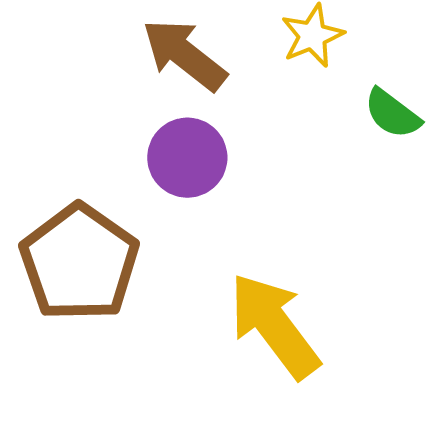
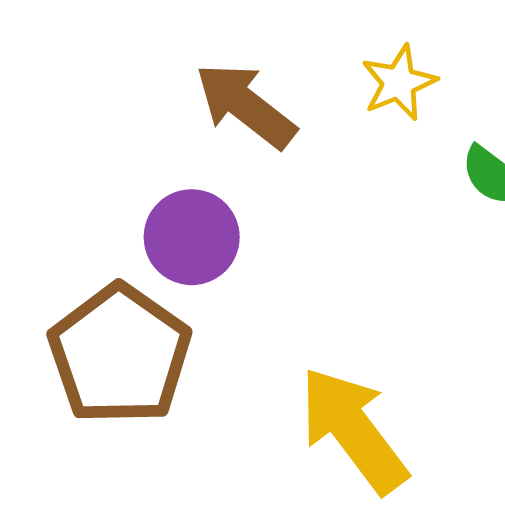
purple circle: (187, 158) -> (192, 237), moved

